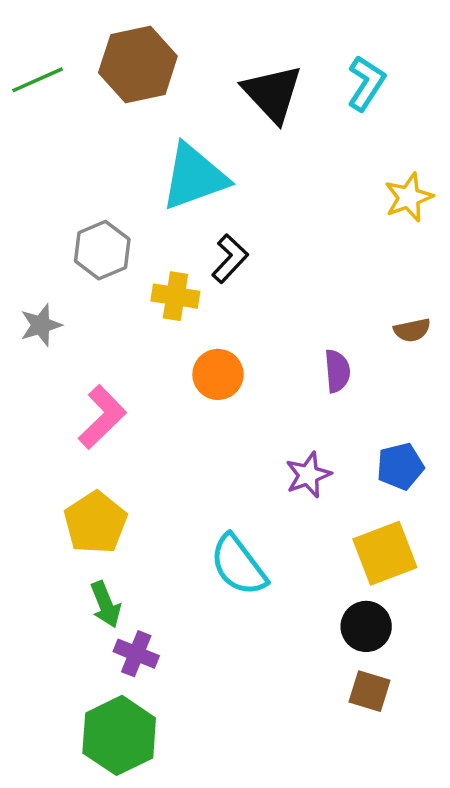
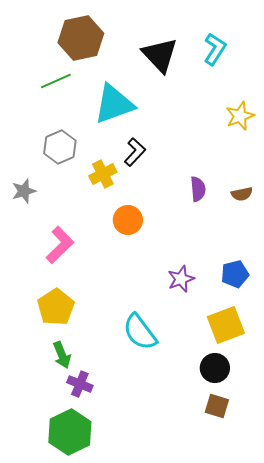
green line: (37, 80) -> (56, 81), moved
yellow cross: (175, 296) -> (103, 174), turned -36
purple semicircle: (337, 371) -> (198, 189), moved

